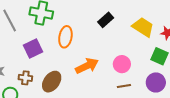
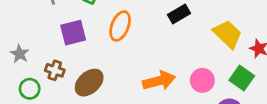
pink circle: (122, 64) -> (202, 80), moved
orange arrow: (87, 66) -> (159, 81), moved

